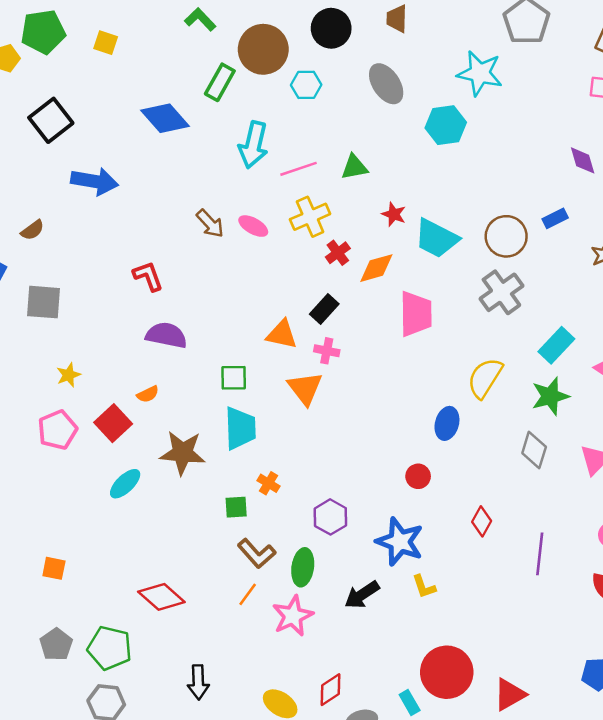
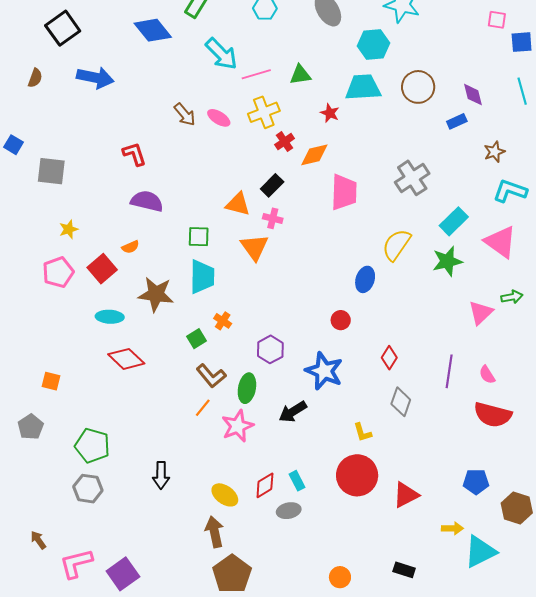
cyan arrow: (253, 145) -> (221, 54), turned -60
purple diamond: (583, 160) -> (473, 95), moved
brown semicircle: (32, 230) -> (35, 78), moved, turned -36
brown circle: (506, 236) -> (418, 87), moved
cyan trapezoid: (436, 238) -> (363, 87), moved, turned 147
gray diamond: (534, 450) -> (401, 402), moved
cyan ellipse: (125, 484) -> (110, 317), turned 44
green square: (236, 507) -> (196, 339), turned -30
purple line: (540, 554) -> (449, 371), moved
yellow L-shape: (424, 587) -> (362, 432), moved
red diamond: (161, 597) -> (126, 359), moved
gray pentagon: (56, 644) -> (31, 427), moved
cyan rectangle: (410, 702) -> (297, 481), moved

